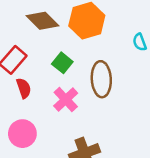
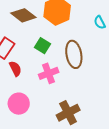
pink cross: (66, 100) -> (49, 73), turned 30

